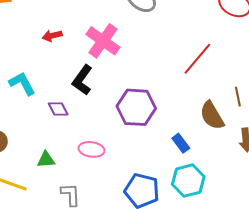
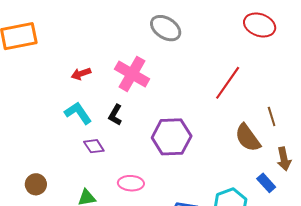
black L-shape: (82, 80) -> (115, 115), size x0.7
cyan L-shape: (22, 83) -> (78, 113), moved
blue rectangle: (181, 143) -> (266, 183), moved

